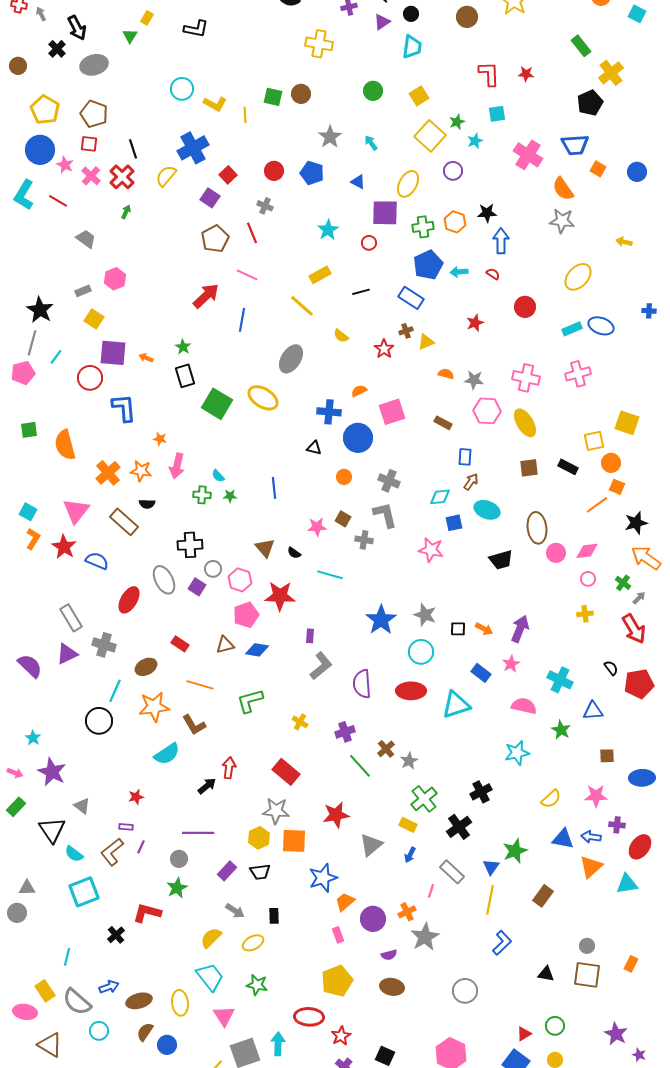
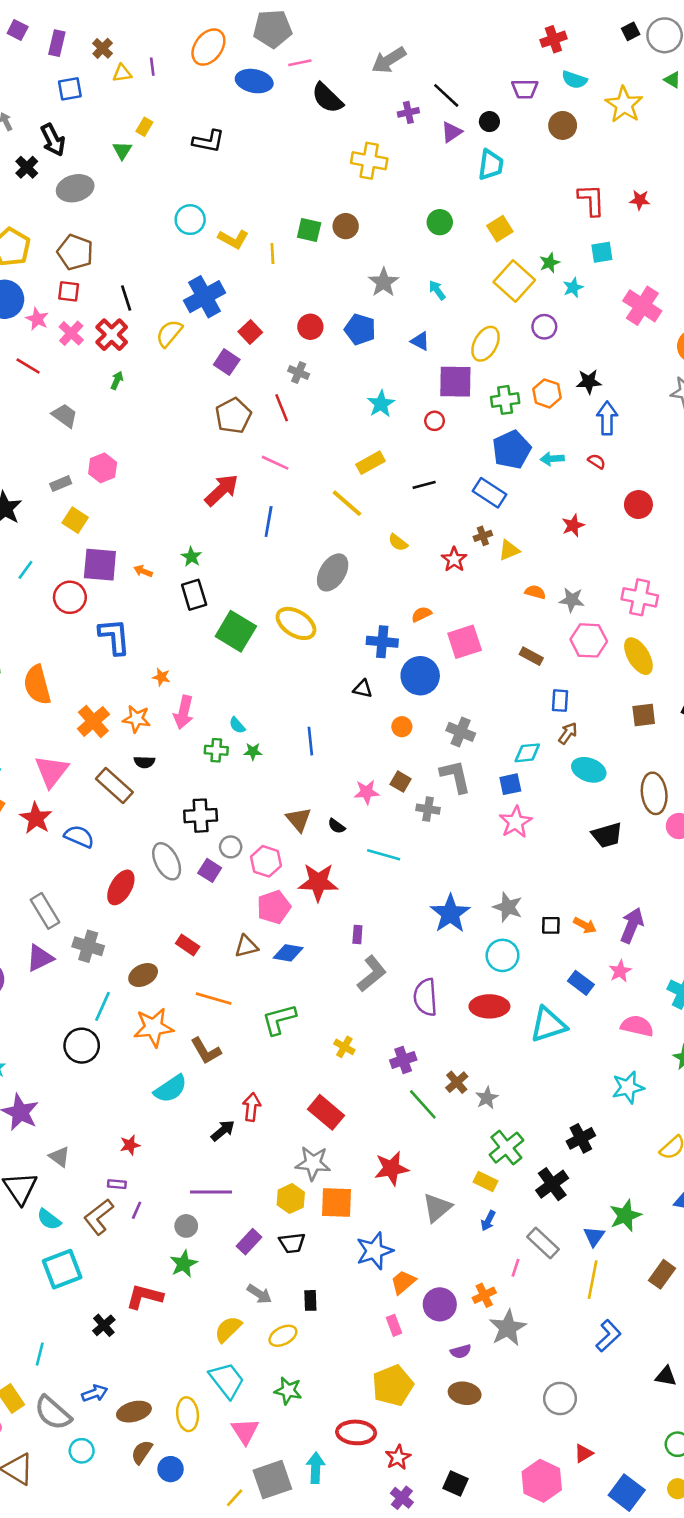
blue square: (454, 523) -> (510, 784), moved
pink star: (431, 550) -> (516, 822), turned 30
red triangle: (524, 1034) -> (584, 1453), moved

